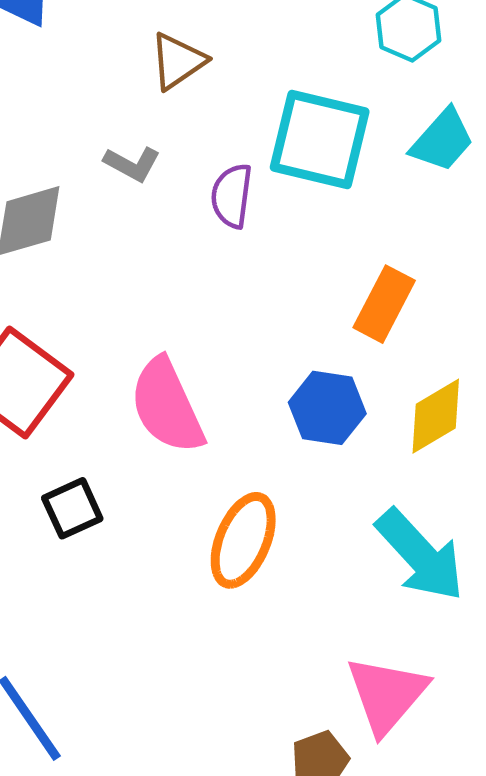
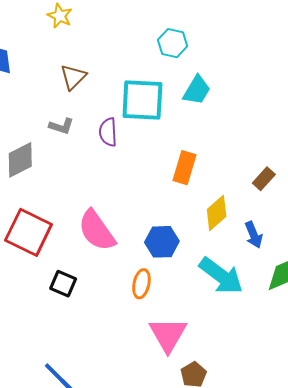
blue hexagon: (327, 408) -> (162, 242), moved
black square: (72, 508) -> (63, 284), turned -32
orange ellipse: (243, 540) -> (141, 284), size x0.7
pink triangle: (387, 695) -> (168, 335), moved

